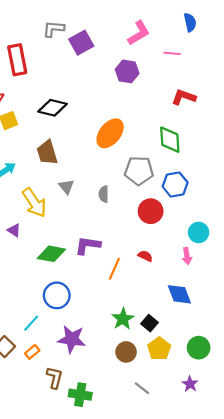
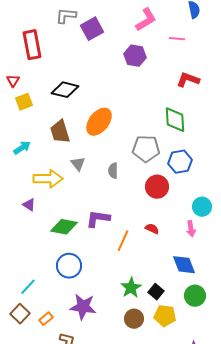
orange ellipse: (110, 133) -> (99, 122), moved
yellow arrow: (34, 203) -> (48, 179), turned -56
cyan line: (31, 323) -> (28, 287), moved
green circle: (199, 348) -> (195, 296), moved
yellow pentagon: (159, 349) -> (165, 316), turned -30

